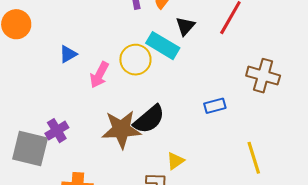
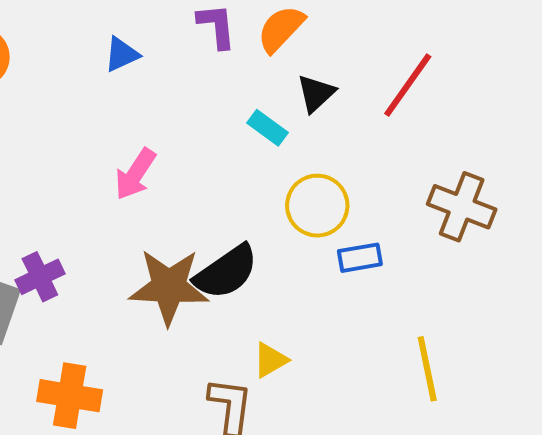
cyan rectangle: (163, 46) -> (267, 128), size x0.6
blue triangle: (68, 54) -> (122, 54), moved
yellow circle: (135, 60) -> (317, 206), moved

